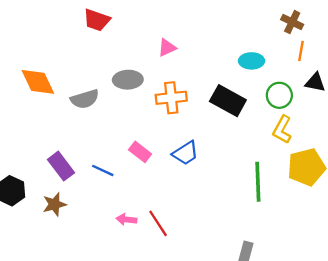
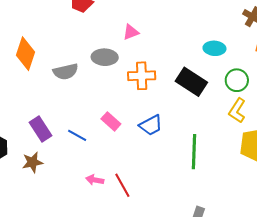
pink triangle: (167, 48) -> (131, 32), moved
orange diamond: (38, 82) -> (25, 54), turned 40
green line: (258, 182) -> (194, 152), moved

